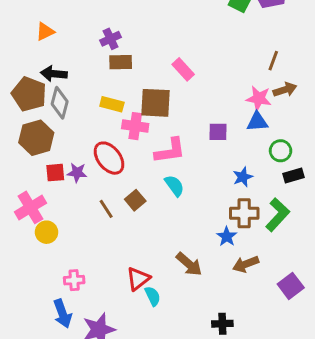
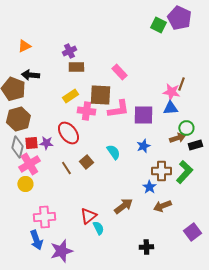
brown line: (273, 61) -> (181, 84), moved
brown arrow: (285, 90) -> (177, 138), moved
gray diamond: (60, 103) -> (17, 147), moved
yellow rectangle: (112, 104) -> (70, 96), turned -49
purple square: (218, 132) -> (143, 115), size x1.5
pink L-shape: (170, 151) -> (118, 109), moved
blue star: (243, 177) -> (143, 146), moved
pink cross: (31, 207) -> (29, 164), moved
brown arrow: (189, 264) -> (123, 206), turned -78
pink cross: (74, 280) -> (44, 217), size x1.5
purple square: (291, 286) -> (192, 232), moved

